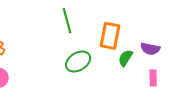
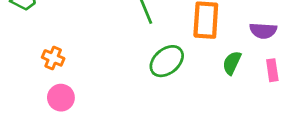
green semicircle: (125, 58) -> (232, 63), moved

